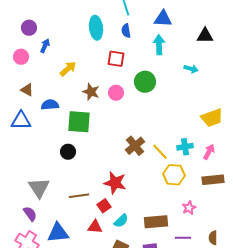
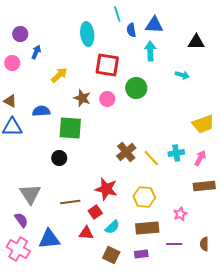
blue semicircle: (126, 31) -> (131, 30), moved
red square: (116, 59) -> (107, 65), size x1.4
brown triangle: (27, 90) -> (10, 101), moved
yellow hexagon: (174, 175) -> (144, 197), moved

